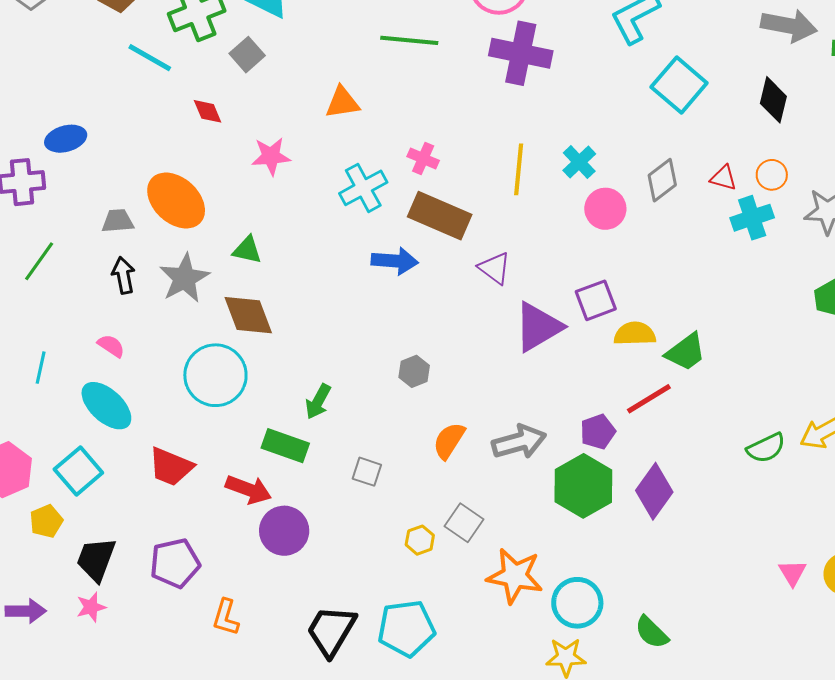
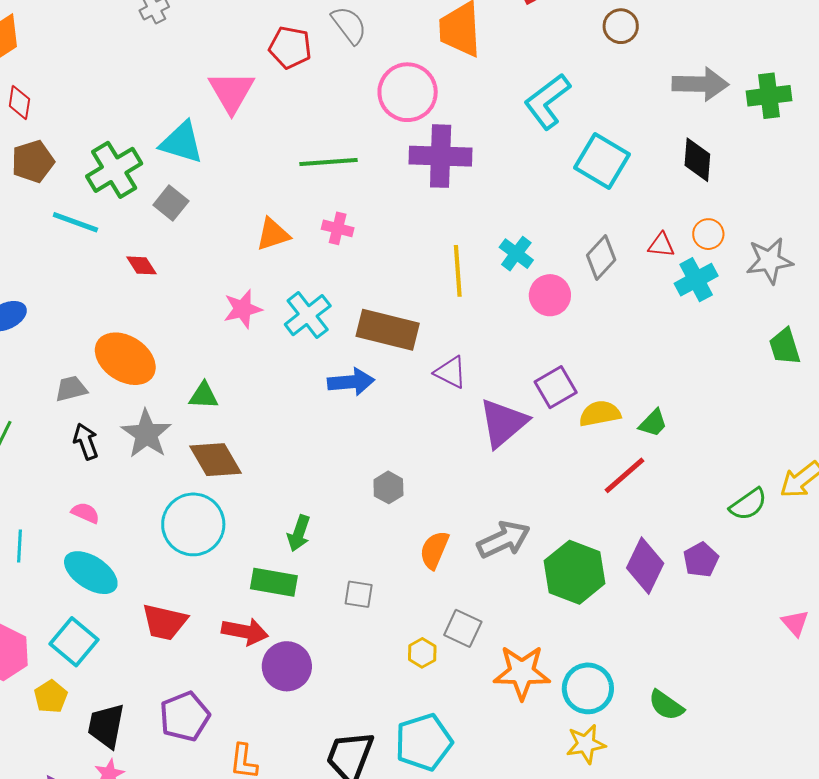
pink star: (271, 156) -> (243, 309), moved
pink cross: (423, 159) -> (338, 228), moved
green trapezoid: (686, 352) -> (653, 423), size x0.7
purple pentagon: (598, 432) -> (701, 560), moved

